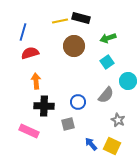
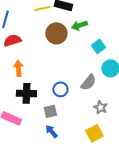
green arrow: (108, 38) -> (79, 25), moved
cyan square: (107, 62) -> (98, 46), moved
blue arrow: (91, 144) -> (51, 131), moved
yellow square: (112, 146) -> (94, 133), turned 36

